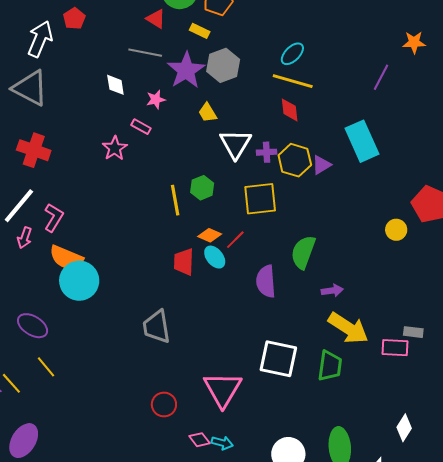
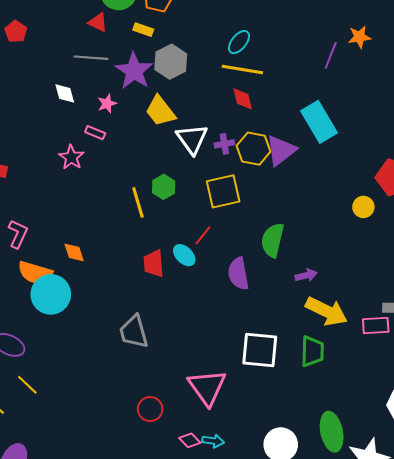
orange star: (414, 42) -> (359, 37), moved
yellow trapezoid: (207, 113) -> (160, 111), size x1.6
purple triangle: (321, 165) -> (281, 150), size x1.6
orange diamond: (210, 235) -> (74, 252), moved, turned 55

